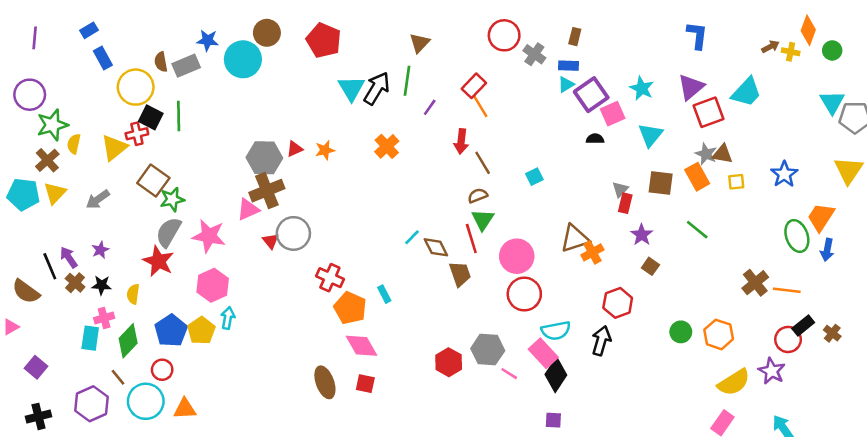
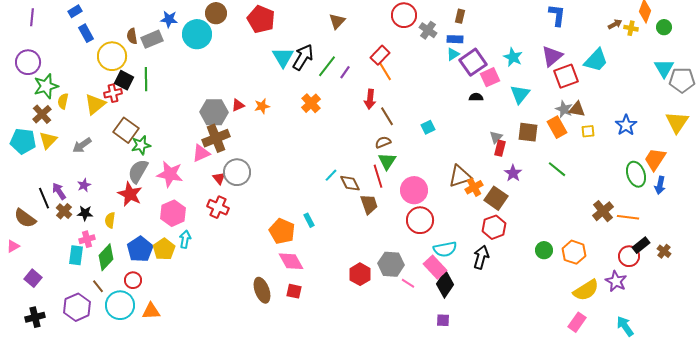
green line: (407, 81) -> (327, 66), moved, turned 30
brown square: (650, 266) -> (496, 198), moved, size x1.6
red cross: (330, 278) -> (218, 207), moved

